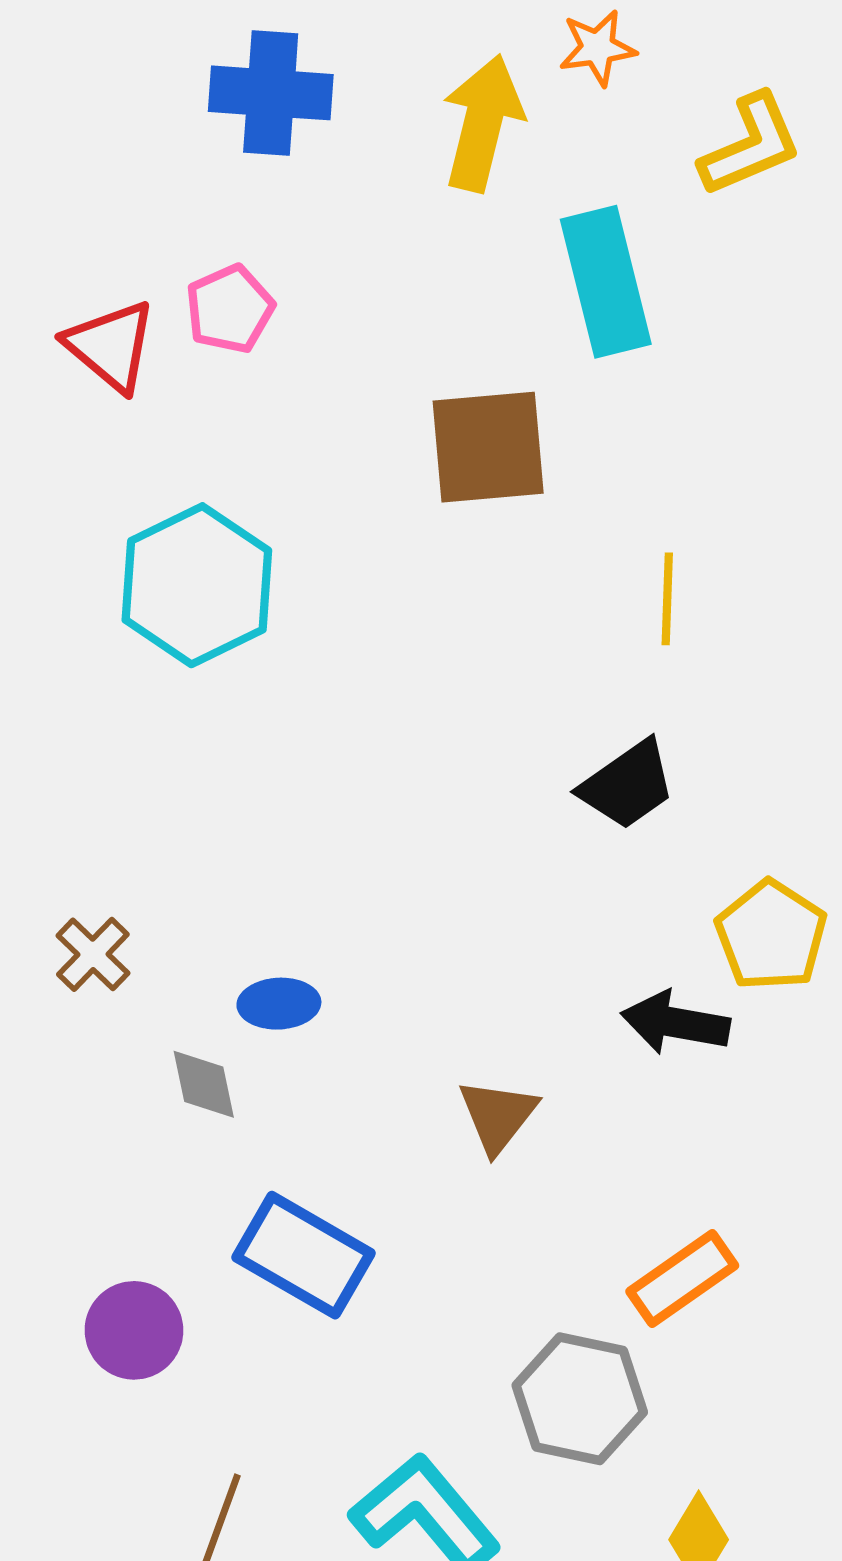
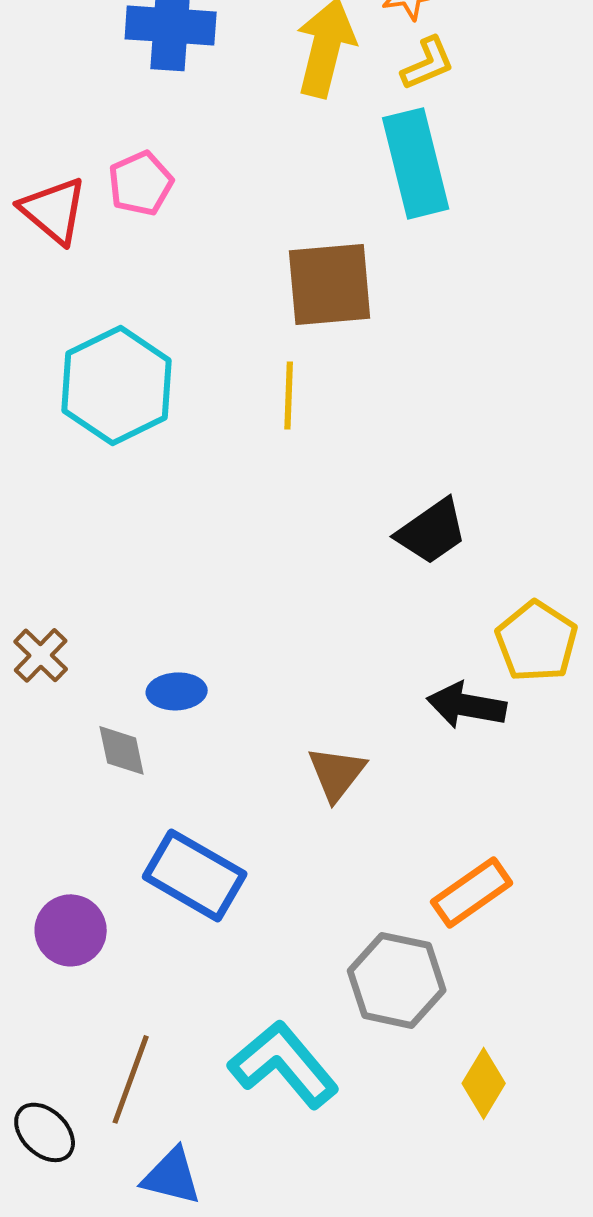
yellow L-shape: (751, 145) -> (428, 63), moved, size x0.7
yellow line: (667, 599) -> (289, 395), moved

